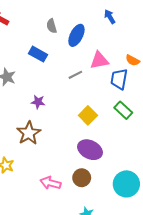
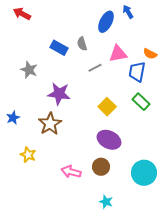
gray semicircle: (52, 26) -> (82, 44), moved
blue ellipse: (76, 35) -> (106, 22), moved
purple star: (38, 102) -> (59, 94), size x1.6

